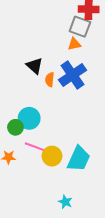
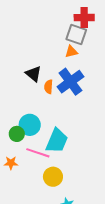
yellow circle: (52, 156) -> (53, 177), moved
cyan trapezoid: (79, 159) -> (57, 141), moved

